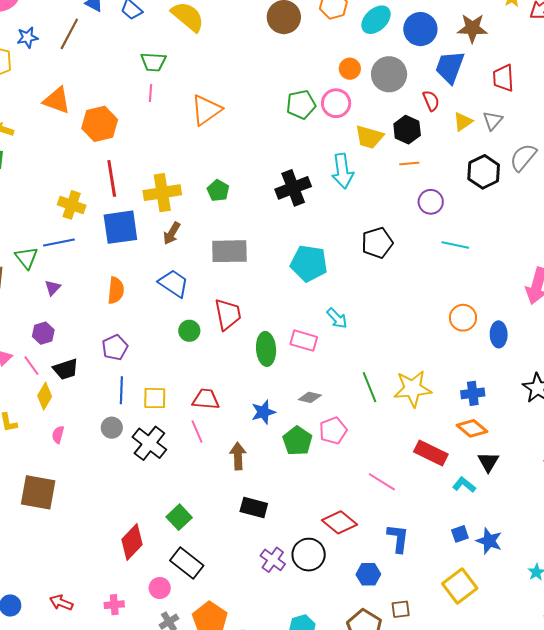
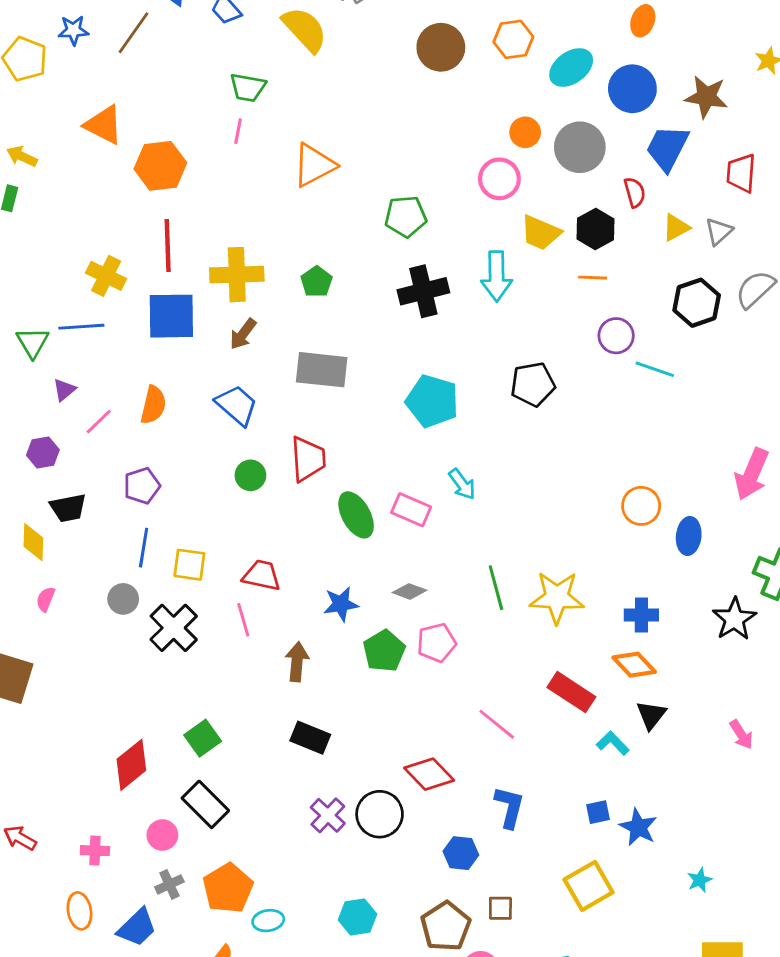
green pentagon: (301, 104) -> (406, 216), moved
cyan line: (455, 245) -> (655, 369), moved
green ellipse: (266, 349) -> (356, 515), turned -32
pink line: (31, 366) -> (99, 422), moved, turned 75
yellow diamond: (45, 396) -> (33, 542), turned -36

